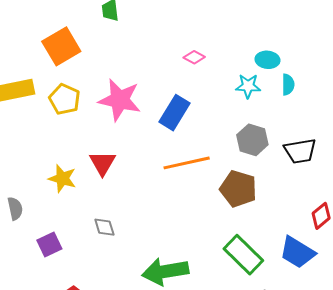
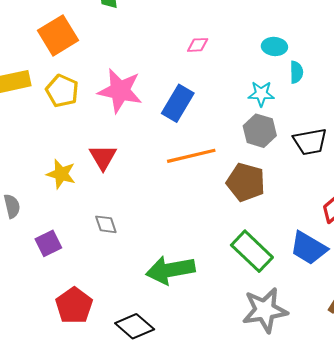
pink diamond: (194, 57) -> (198, 45), turned -30
cyan star: (248, 86) -> (261, 94), moved

